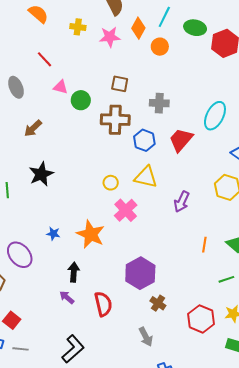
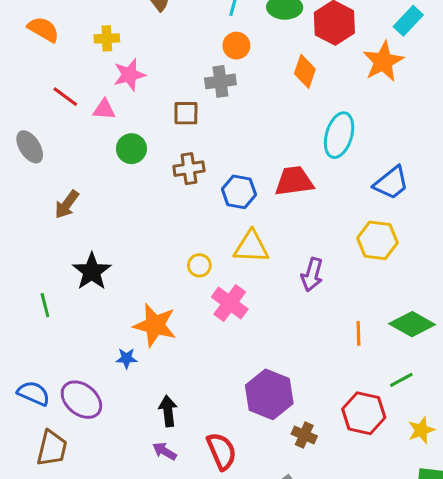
orange diamond: (138, 28) -> (305, 71), moved
pink star: (110, 37) -> (129, 75), moved
pink triangle: (61, 87) -> (104, 109), moved
gray cross: (159, 103) -> (220, 81), moved
brown cross: (115, 120) -> (189, 169), size x0.7
red trapezoid: (181, 140) -> (294, 181), turned 52
orange star: (91, 234) -> (155, 325), moved
red hexagon: (201, 319) -> (364, 413), moved

